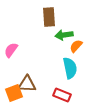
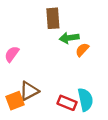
cyan semicircle: (70, 68) -> (85, 100), moved
brown triangle: (27, 84) -> (29, 91), turned -30

